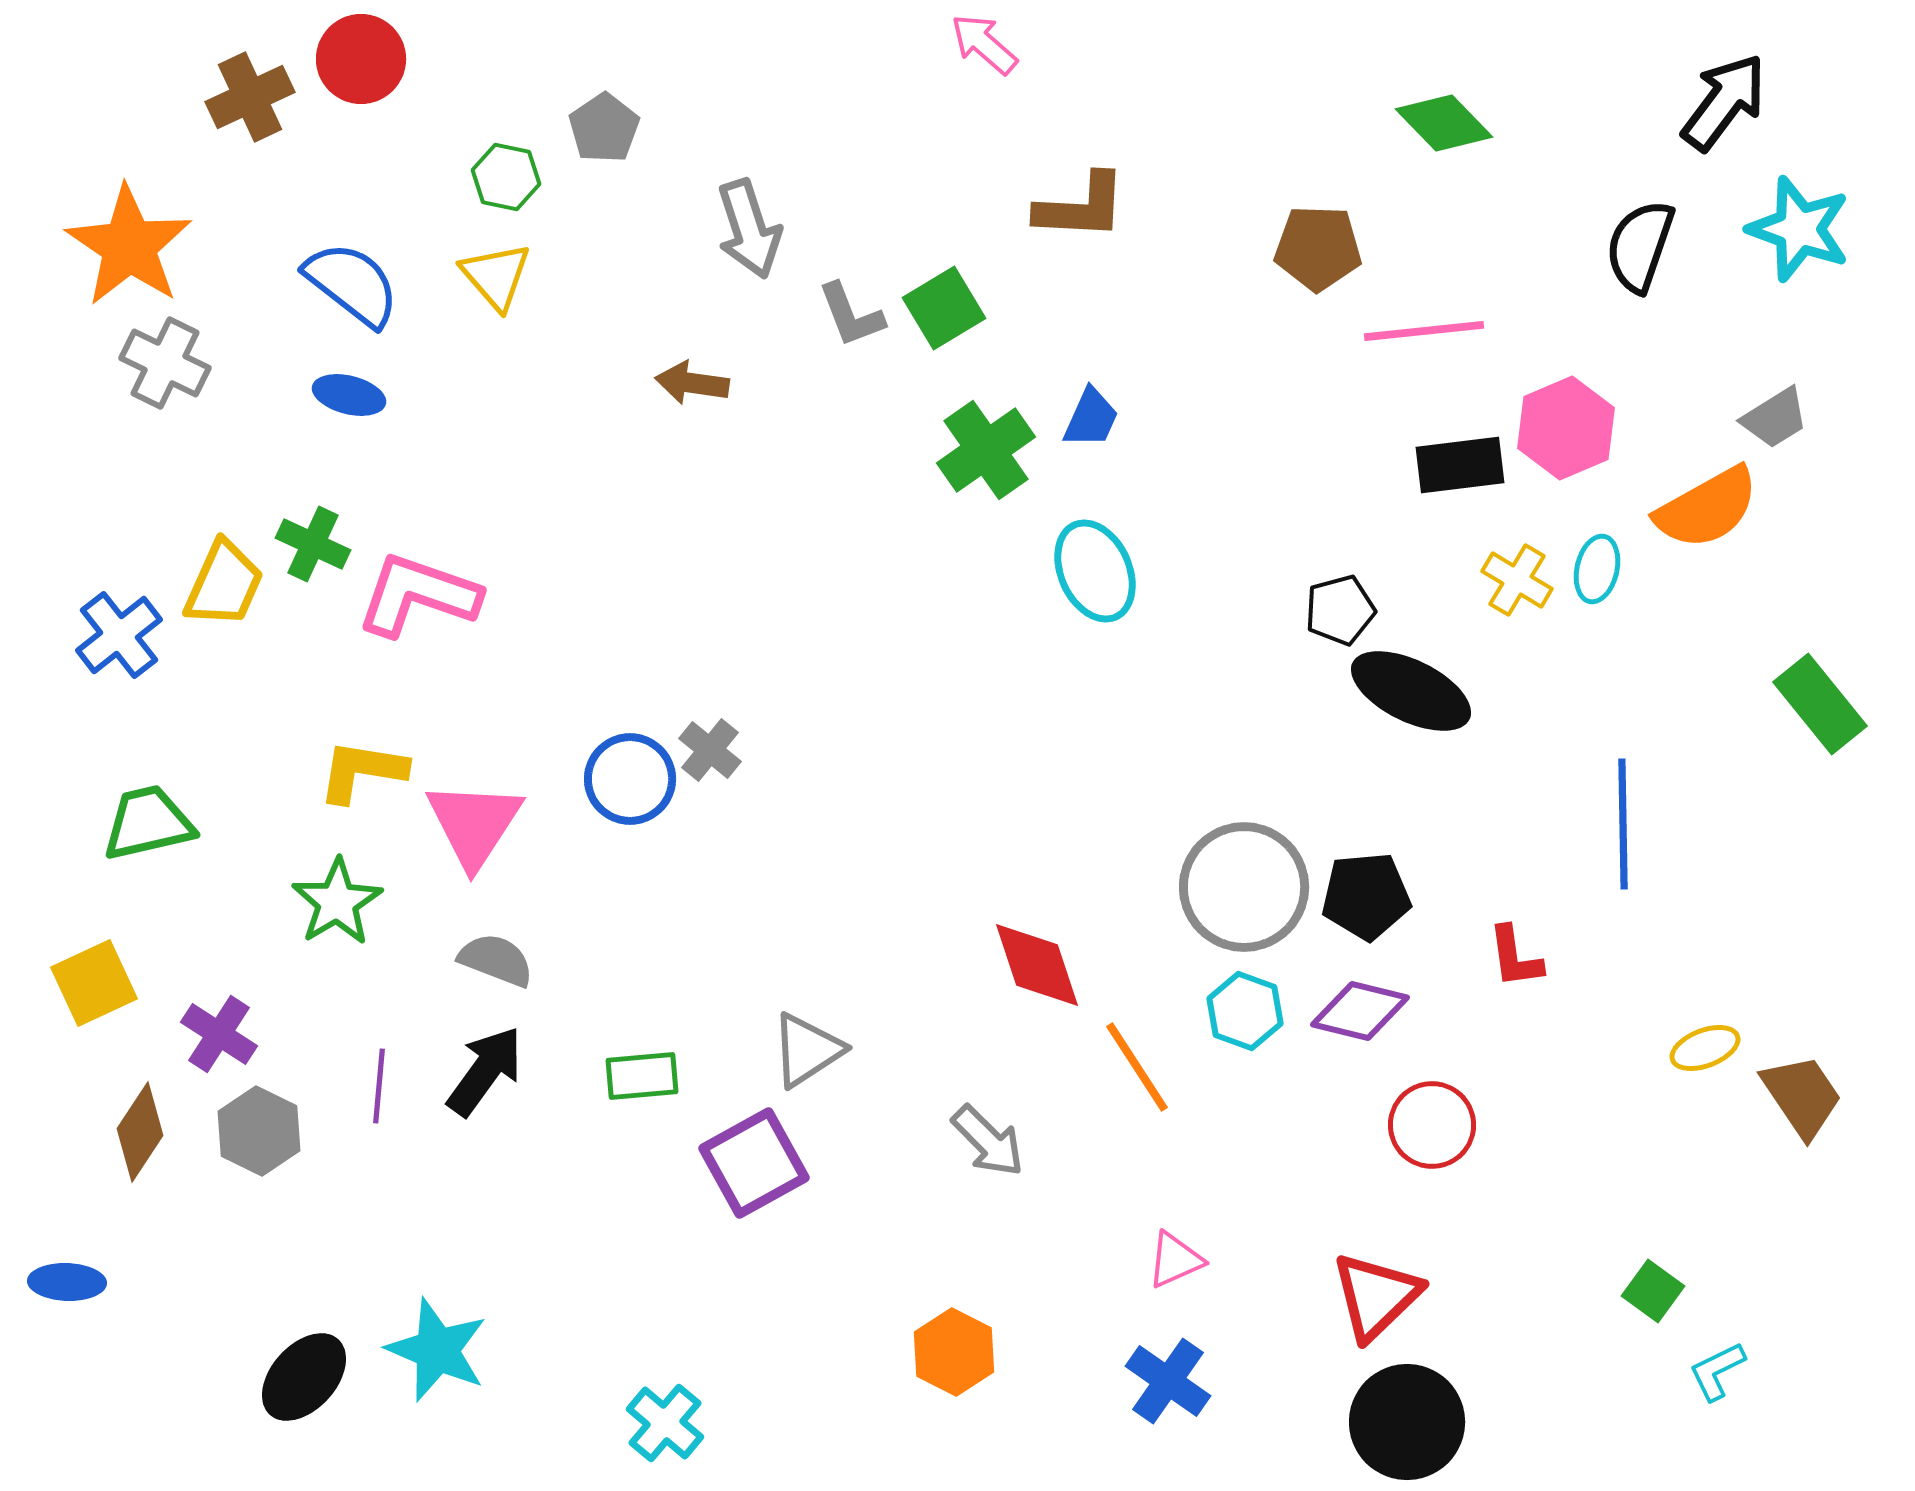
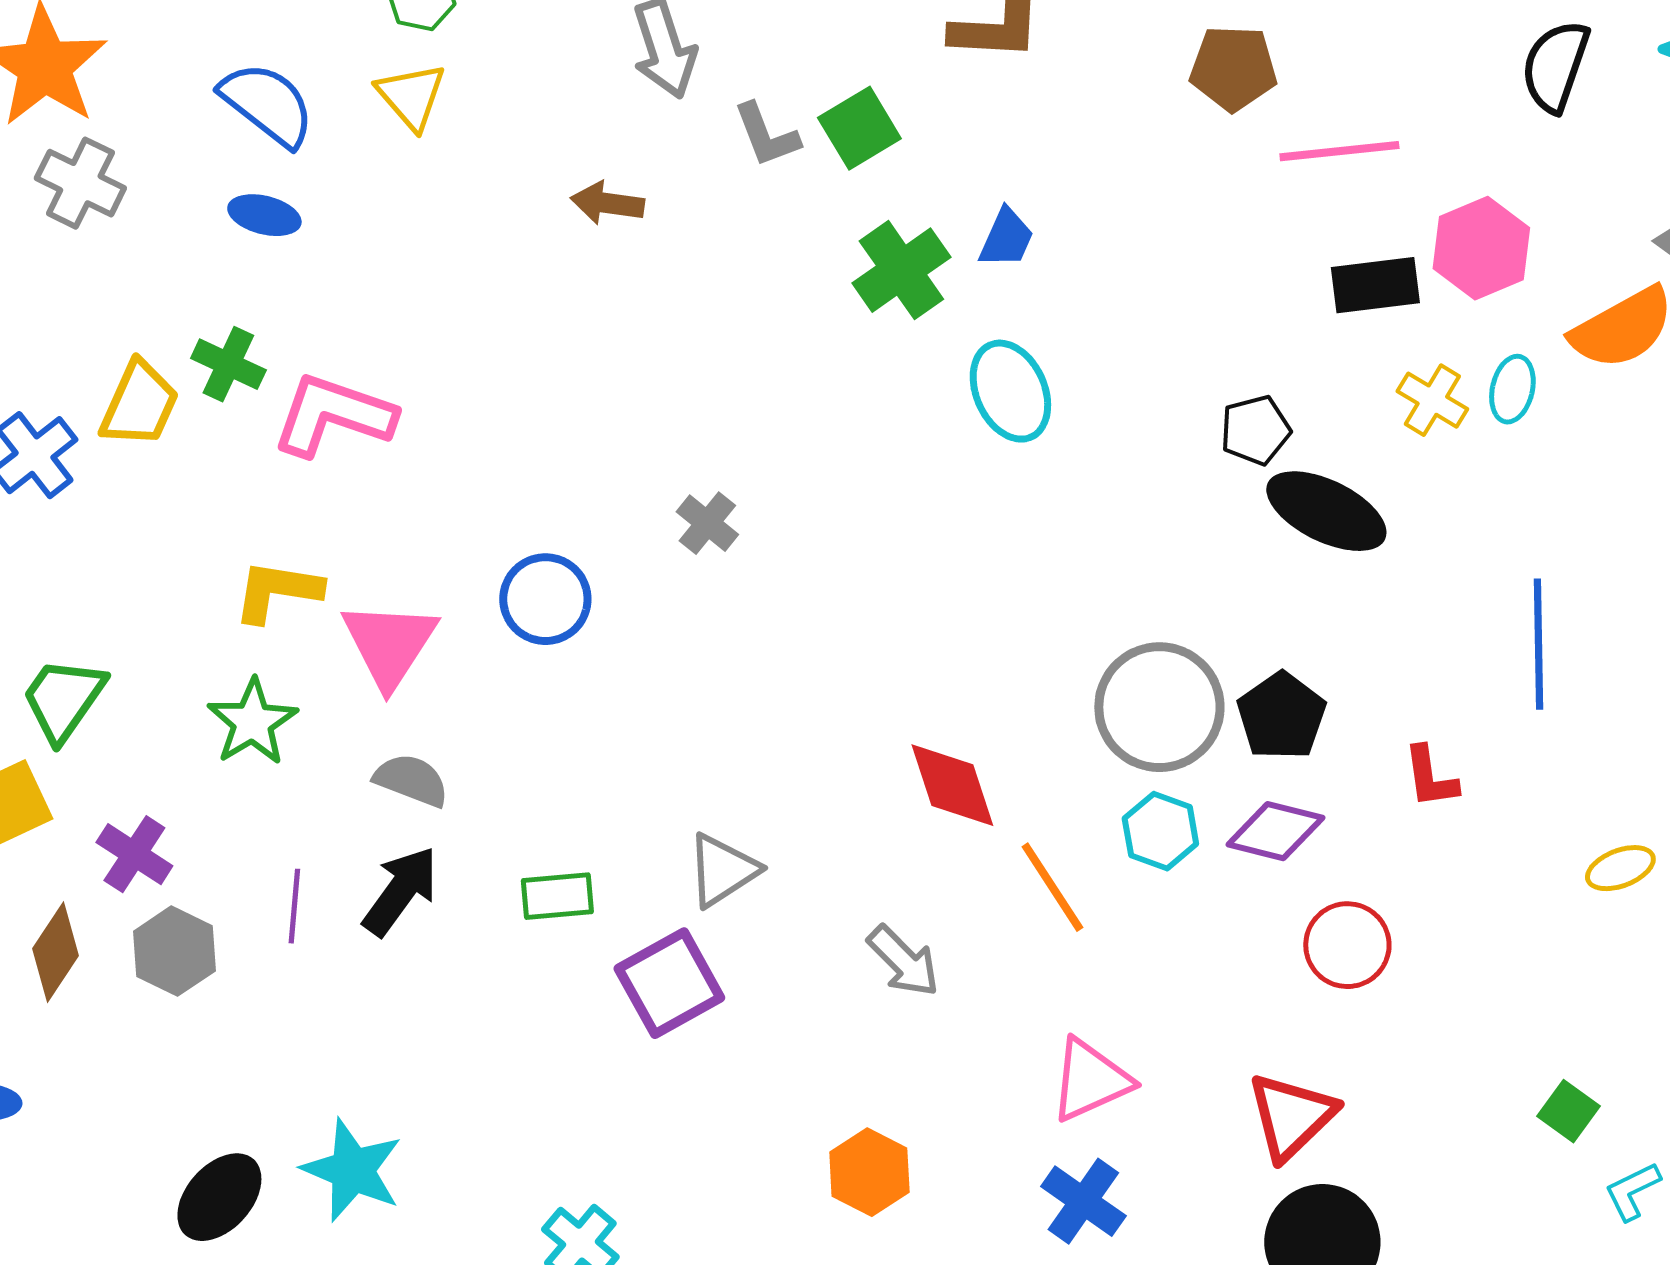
gray cross: (710, 750) -> (707, 523), moved
green trapezoid: (148, 823) -> (63, 699), moved, turned -42
black pentagon: (1366, 896) -> (1281, 716), turned -30
pink triangle: (1175, 1260) -> (1090, 1080), size x1.5

